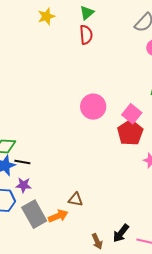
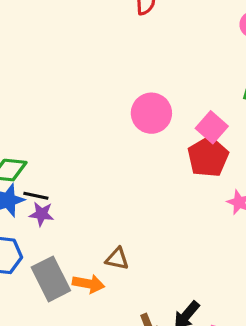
purple star: (24, 185) -> (41, 214), moved
orange arrow: (58, 216) -> (88, 284), turned 30

